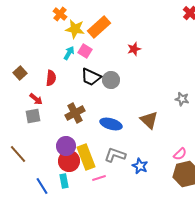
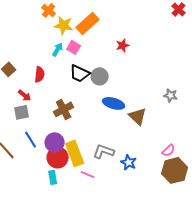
blue ellipse: (111, 124) -> (114, 103), moved
pink line: (99, 178) -> (88, 174), turned 40
blue line: (42, 186) -> (31, 139), moved

